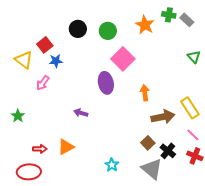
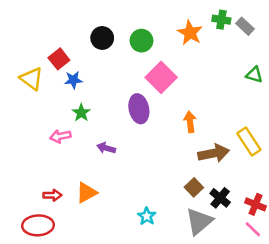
green triangle: (194, 57) -> (254, 75), turned -32
pink arrow: (43, 83) -> (60, 136), moved, turned 42
green star: (18, 116) -> (81, 113), moved
pink line: (193, 135) -> (253, 229), moved
gray triangle: (152, 169) -> (199, 221), turned 40

